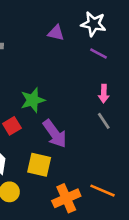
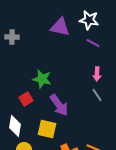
purple triangle: (56, 33) -> (60, 27), size x1.5
green star: (33, 100) -> (42, 79), turned 30

